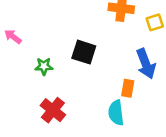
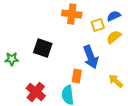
red cross: (53, 110) -> (36, 92), moved

